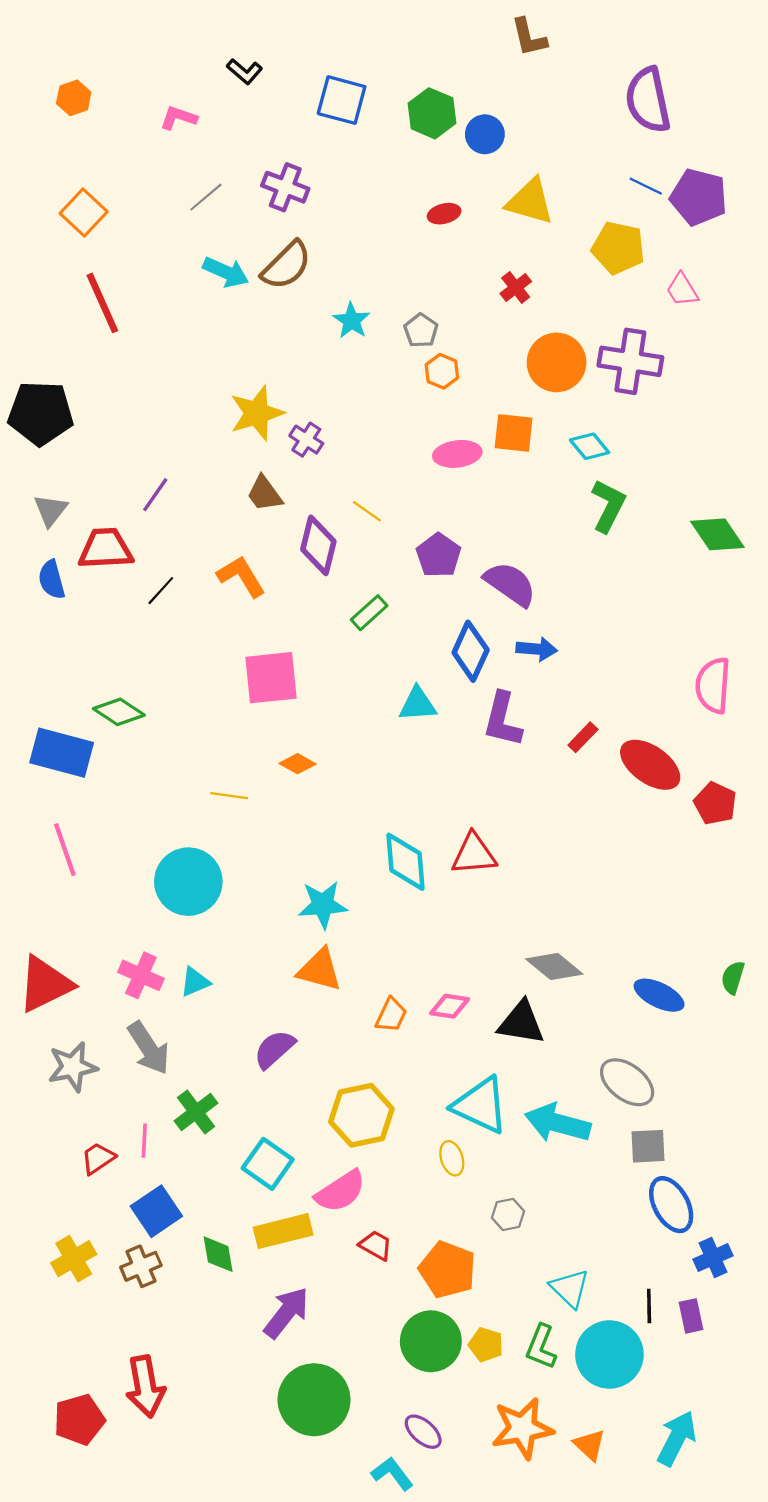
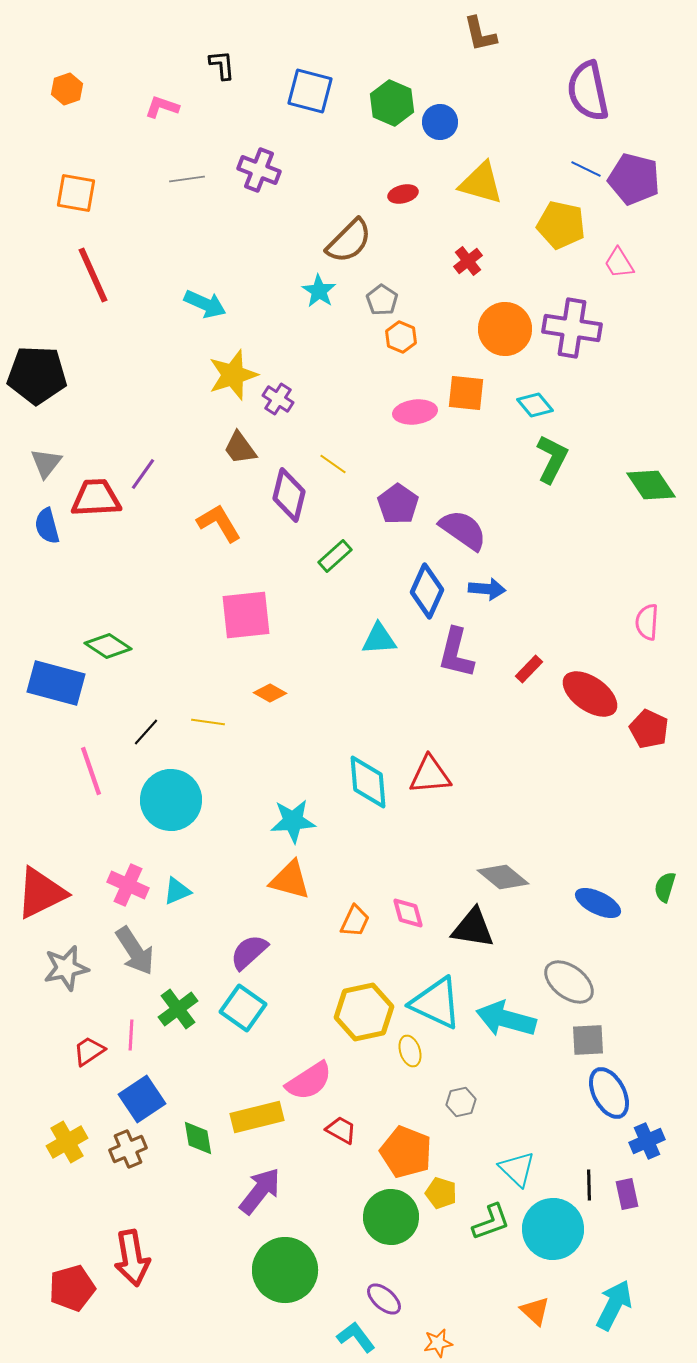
black L-shape: (245, 71) -> (222, 65), turned -136
gray line: (206, 197) -> (187, 179), turned 32
orange square: (84, 213) -> (76, 193), turned -33
brown semicircle: (286, 265) -> (349, 241), moved
cyan arrow: (226, 272) -> (205, 304), moved
purple line: (155, 495) -> (143, 474), moved
black line: (161, 591) -> (146, 732), moved
pink semicircle: (713, 685) -> (647, 622), size x0.7
pink line: (65, 850) -> (91, 771), moved
pink diamond: (450, 1006) -> (408, 913), turned 66
yellow hexagon: (361, 1115) -> (364, 1012), moved
cyan square: (268, 1164) -> (243, 1008), moved
yellow pentagon: (486, 1345) -> (441, 1193), moved
green L-shape: (541, 1347) -> (491, 1222), turned -132
orange star: (522, 1428) -> (438, 1343), moved, size x0.5

